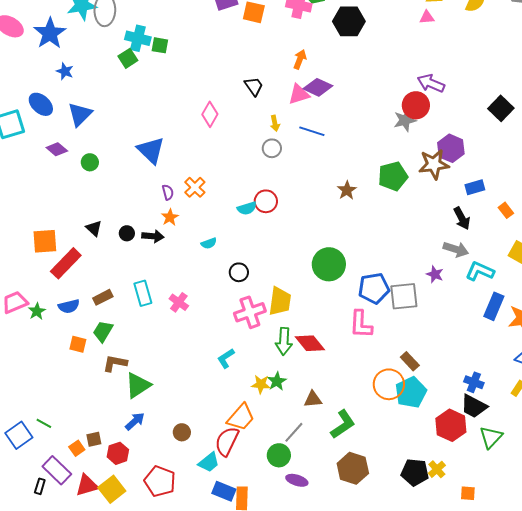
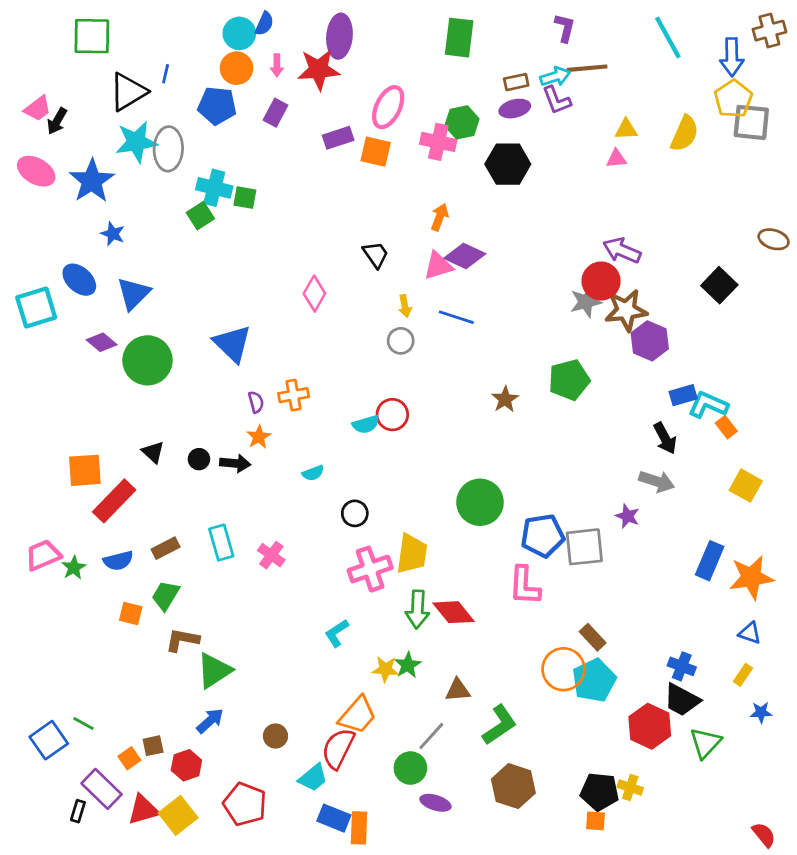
green circle: (90, 162) -> (147, 360), size x2.0
brown star: (434, 164) -> (626, 310), moved
orange cross: (195, 187) -> (294, 395), turned 35
cyan L-shape: (480, 271) -> (708, 405), moved
yellow cross: (437, 469) -> (630, 787), turned -30
orange square: (468, 493) -> (595, 821), moved

